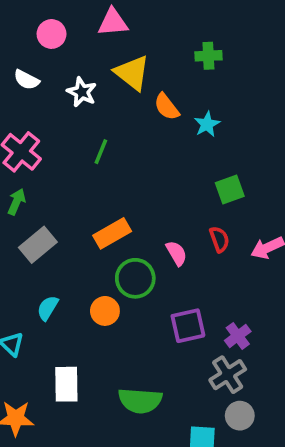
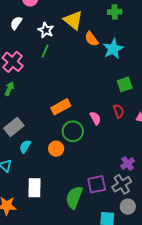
white semicircle: (26, 80) -> (16, 23), turned 96
cyan star: (207, 124) -> (113, 49), size x1.5
green line: (101, 152) -> (45, 51), moved
gray rectangle: (38, 245) -> (14, 127), moved
purple square: (188, 326) -> (97, 184), moved
green semicircle: (140, 401) -> (74, 197), turned 105

